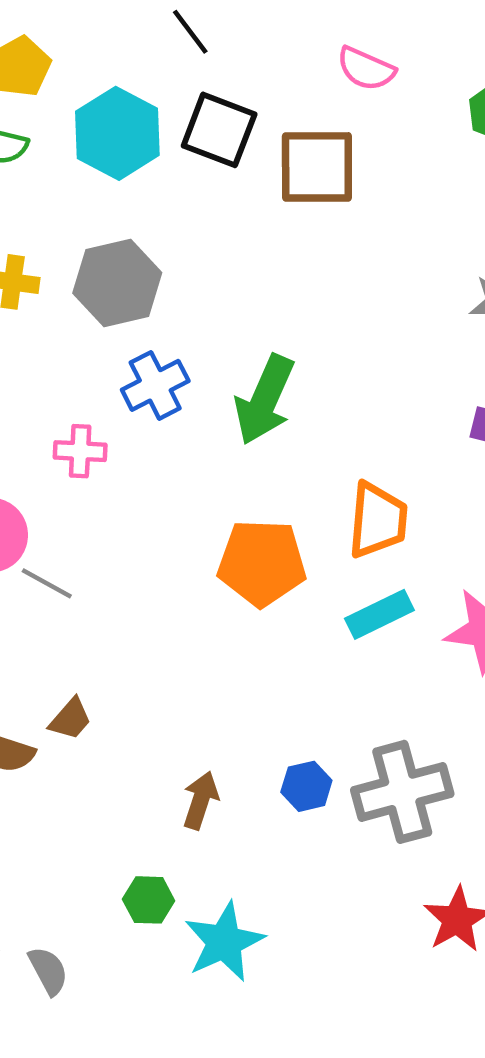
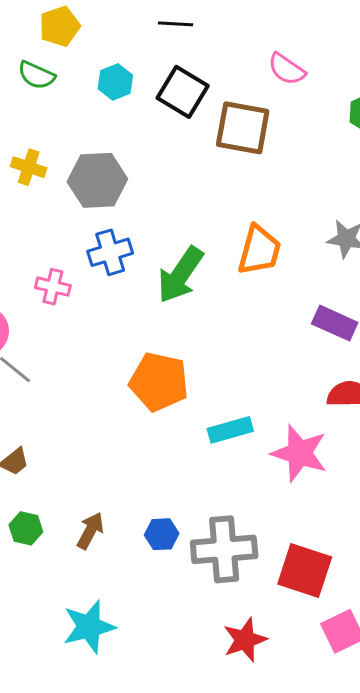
black line: (190, 32) -> (175, 24), turned -60
cyan hexagon: (117, 133) -> (115, 82), size x0.6
orange trapezoid: (378, 520) -> (259, 250), moved
green hexagon: (149, 900) -> (26, 528), moved

